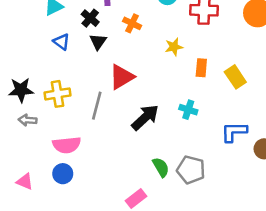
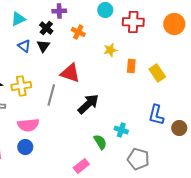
black triangle: (98, 42) -> (43, 46), moved
red triangle: (122, 77) -> (70, 73), turned 50
cyan cross: (188, 110) -> (121, 130), moved
blue L-shape: (234, 132) -> (156, 115), turned -75
gray pentagon: (191, 170) -> (138, 159), moved

